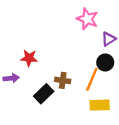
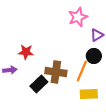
pink star: (87, 19) -> (78, 17), turned 30
brown cross: (63, 80) -> (56, 72), size x1.5

